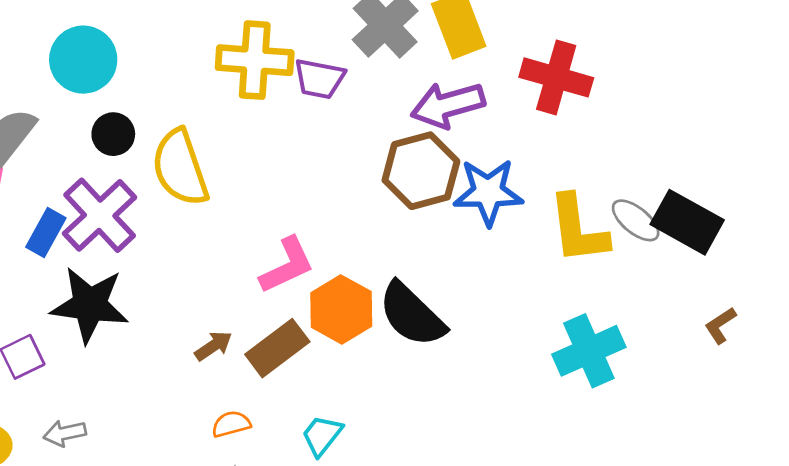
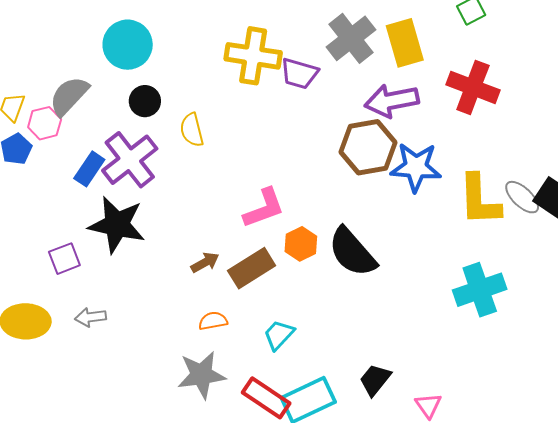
yellow semicircle: (180, 168) -> (192, 130), size x0.6
orange hexagon: (341, 309) -> (301, 244), size x0.7

